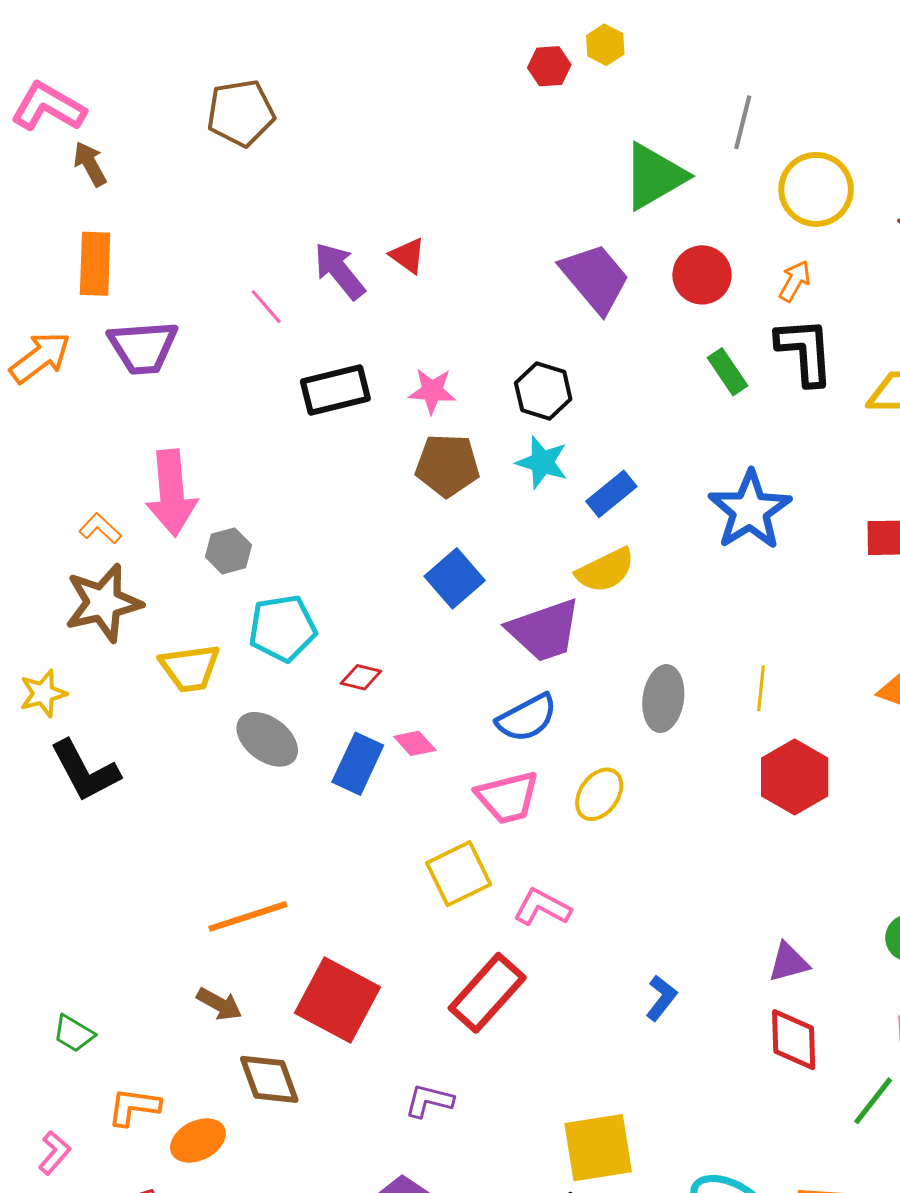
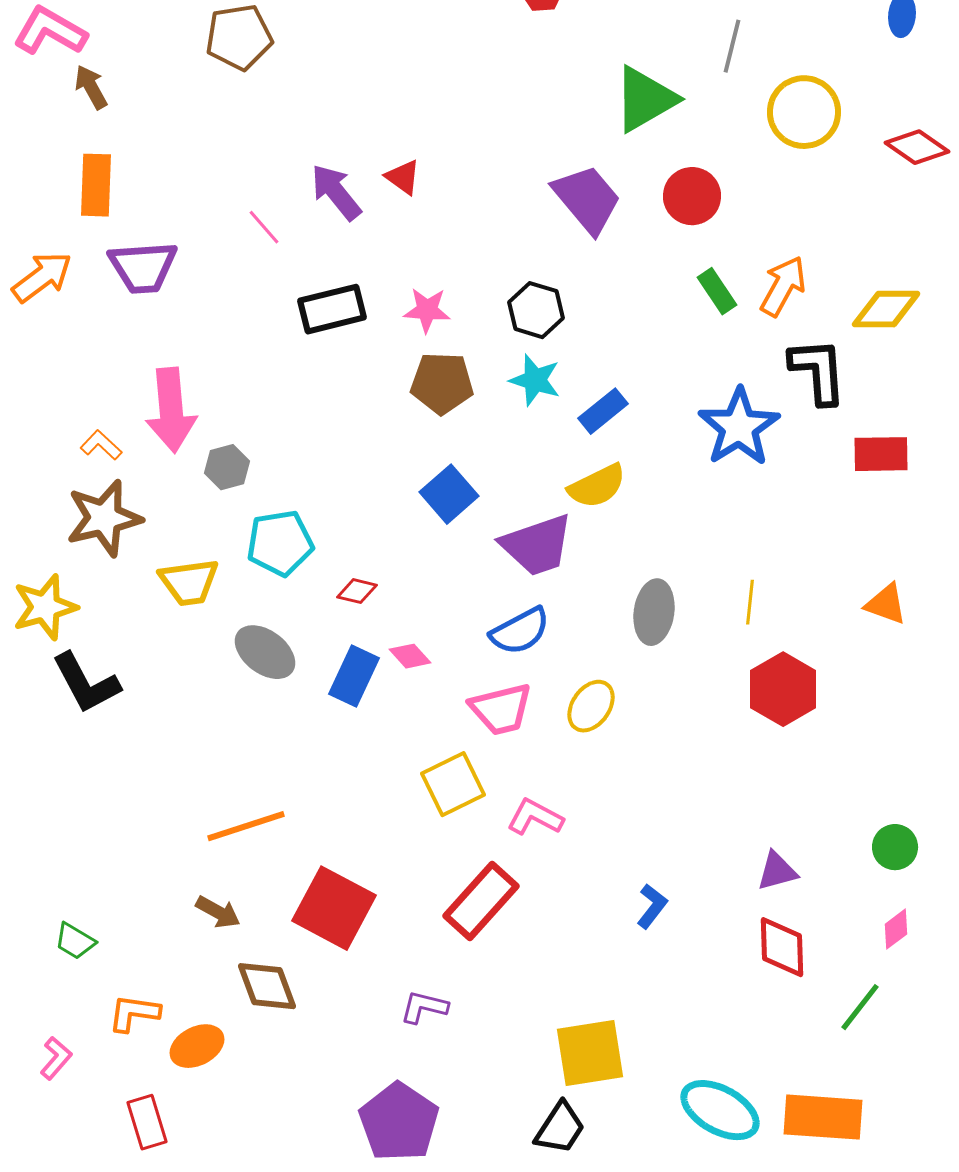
orange arrow: (795, 281) -> (783, 286), moved, size x1.5
black L-shape: (805, 351) -> (818, 371), moved
yellow star: (43, 693) -> (45, 607), size x1.4

